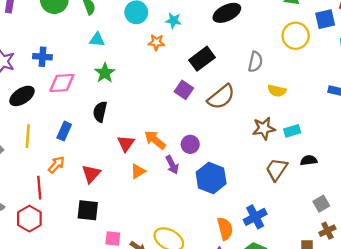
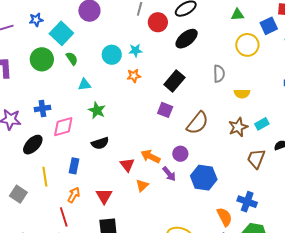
cyan star: (173, 21) -> (135, 50), moved
brown semicircle: (221, 97) -> (198, 123), moved
black semicircle: (100, 112) -> (100, 143), turned -108
blue cross: (255, 217) -> (247, 202), turned -30

